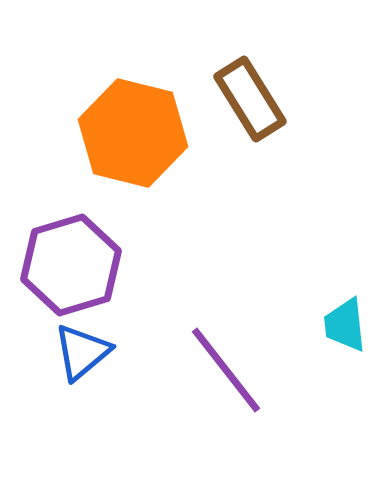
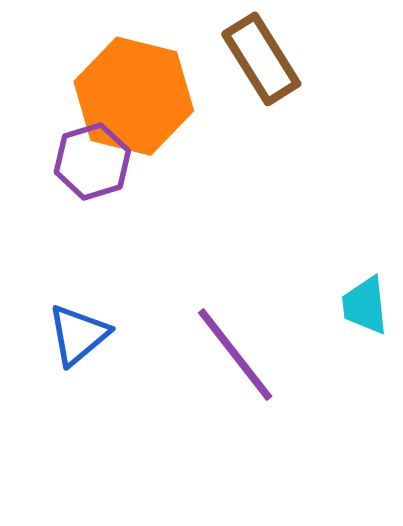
purple hexagon: (71, 265) -> (92, 161), moved, size x0.7

